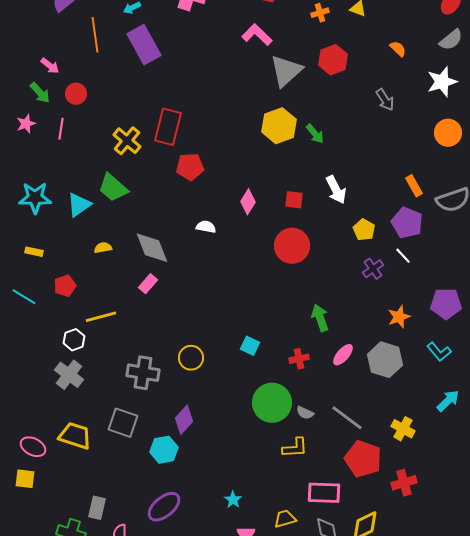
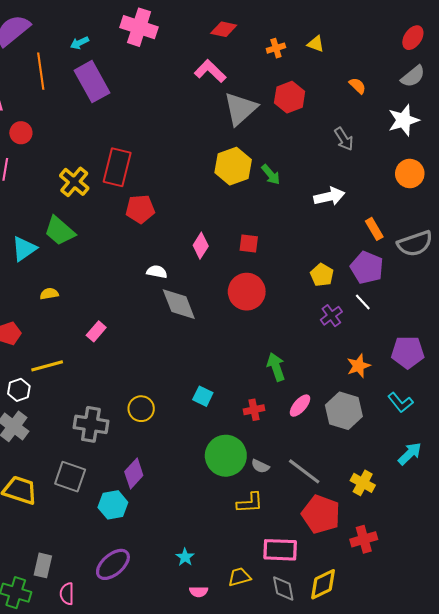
white arrow: (336, 190) -> (329, 197), moved, turned -76
gray diamond: (152, 248) -> (179, 304), moved

